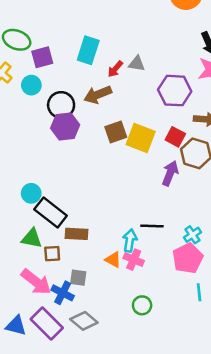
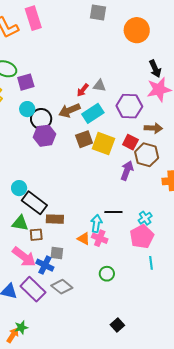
cyan rectangle: (88, 50) -> (93, 113), moved, turned 40
cyan circle: (31, 85) -> (27, 109), moved

